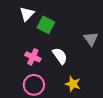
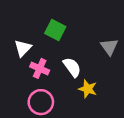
white triangle: (27, 14) -> (23, 48), moved
yellow star: (73, 84) -> (88, 89), moved

